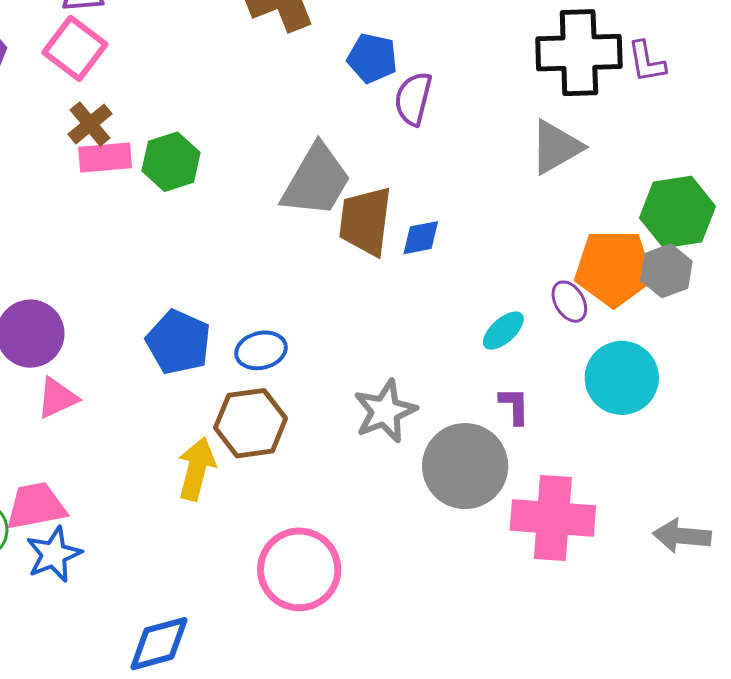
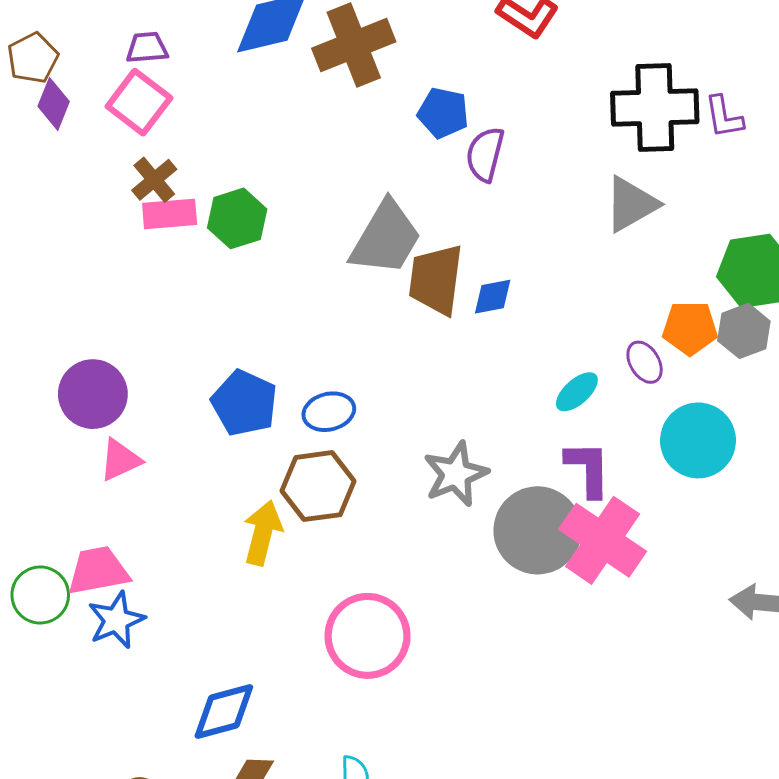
orange pentagon: (614, 268) -> (690, 328), size x0.7
purple L-shape: (514, 406) -> (588, 469), size x1.5
pink cross: (553, 518) -> (603, 540), moved, turned 30

